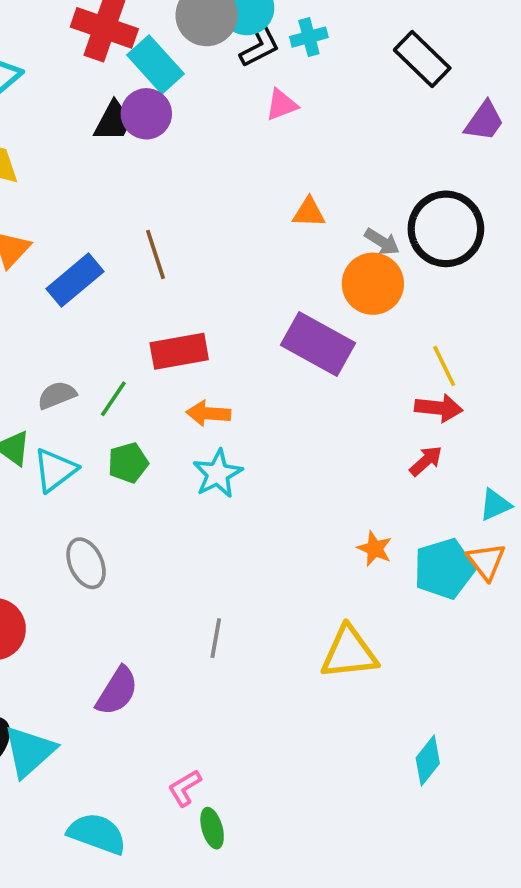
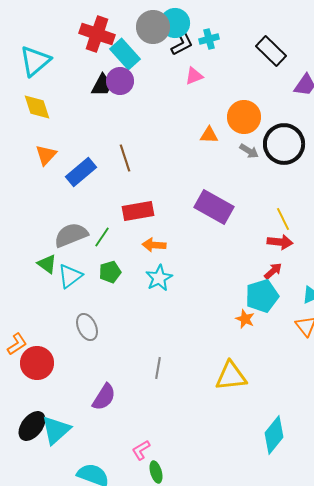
orange circle: (373, 284) -> (244, 117), moved
gray semicircle: (57, 395) -> (71, 235), size x1.6
cyan pentagon: (444, 569) -> (262, 296), moved
cyan diamond: (428, 761) -> (274, 435), size x1.4

